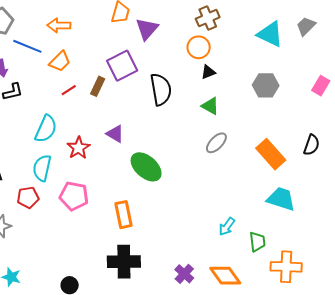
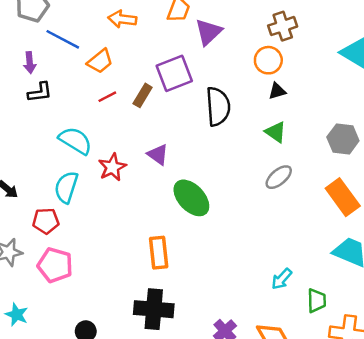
orange arrow: (59, 25) -> (122, 19), moved
gray hexagon: (266, 85) -> (343, 139), moved
cyan semicircle: (46, 129) -> (75, 141), turned -88
pink pentagon: (74, 196) -> (55, 265), moved

